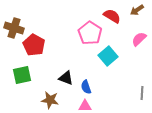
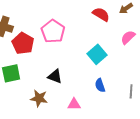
pink pentagon: (90, 33) -> (53, 31), moved
blue semicircle: (86, 87) -> (100, 85), moved

